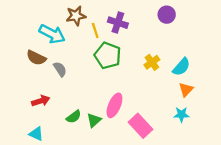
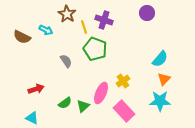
brown star: (76, 16) -> (67, 14), turned -30
cyan arrow: (52, 34) -> (46, 30), size x0.6
brown semicircle: (36, 58) -> (22, 37), moved
yellow cross: (152, 62) -> (123, 81), moved
gray semicircle: (60, 69) -> (66, 61), moved
cyan star: (181, 114) -> (160, 101), size x1.5

